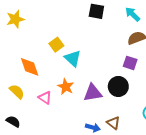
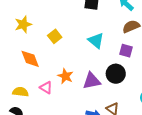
yellow star: (15, 19) -> (23, 24), moved
cyan triangle: (73, 58) -> (96, 41), moved
yellow semicircle: (17, 92) -> (20, 92), moved, turned -35

